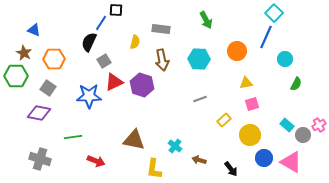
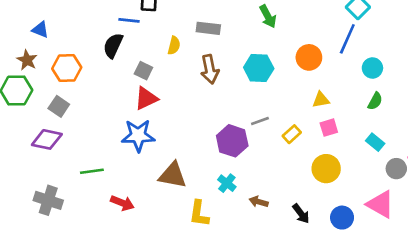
blue line: (101, 23) -> (129, 20), turned 63
gray square: (104, 61) -> (143, 71), moved, turned -32
green semicircle: (296, 84) -> (375, 101), moved
purple hexagon: (142, 85) -> (232, 141), moved
blue star: (89, 96) -> (138, 135), moved
yellow rectangle: (224, 120) -> (292, 134), moved
cyan rectangle: (287, 125) -> (375, 142), moved
blue circle: (264, 158) -> (342, 218), moved

